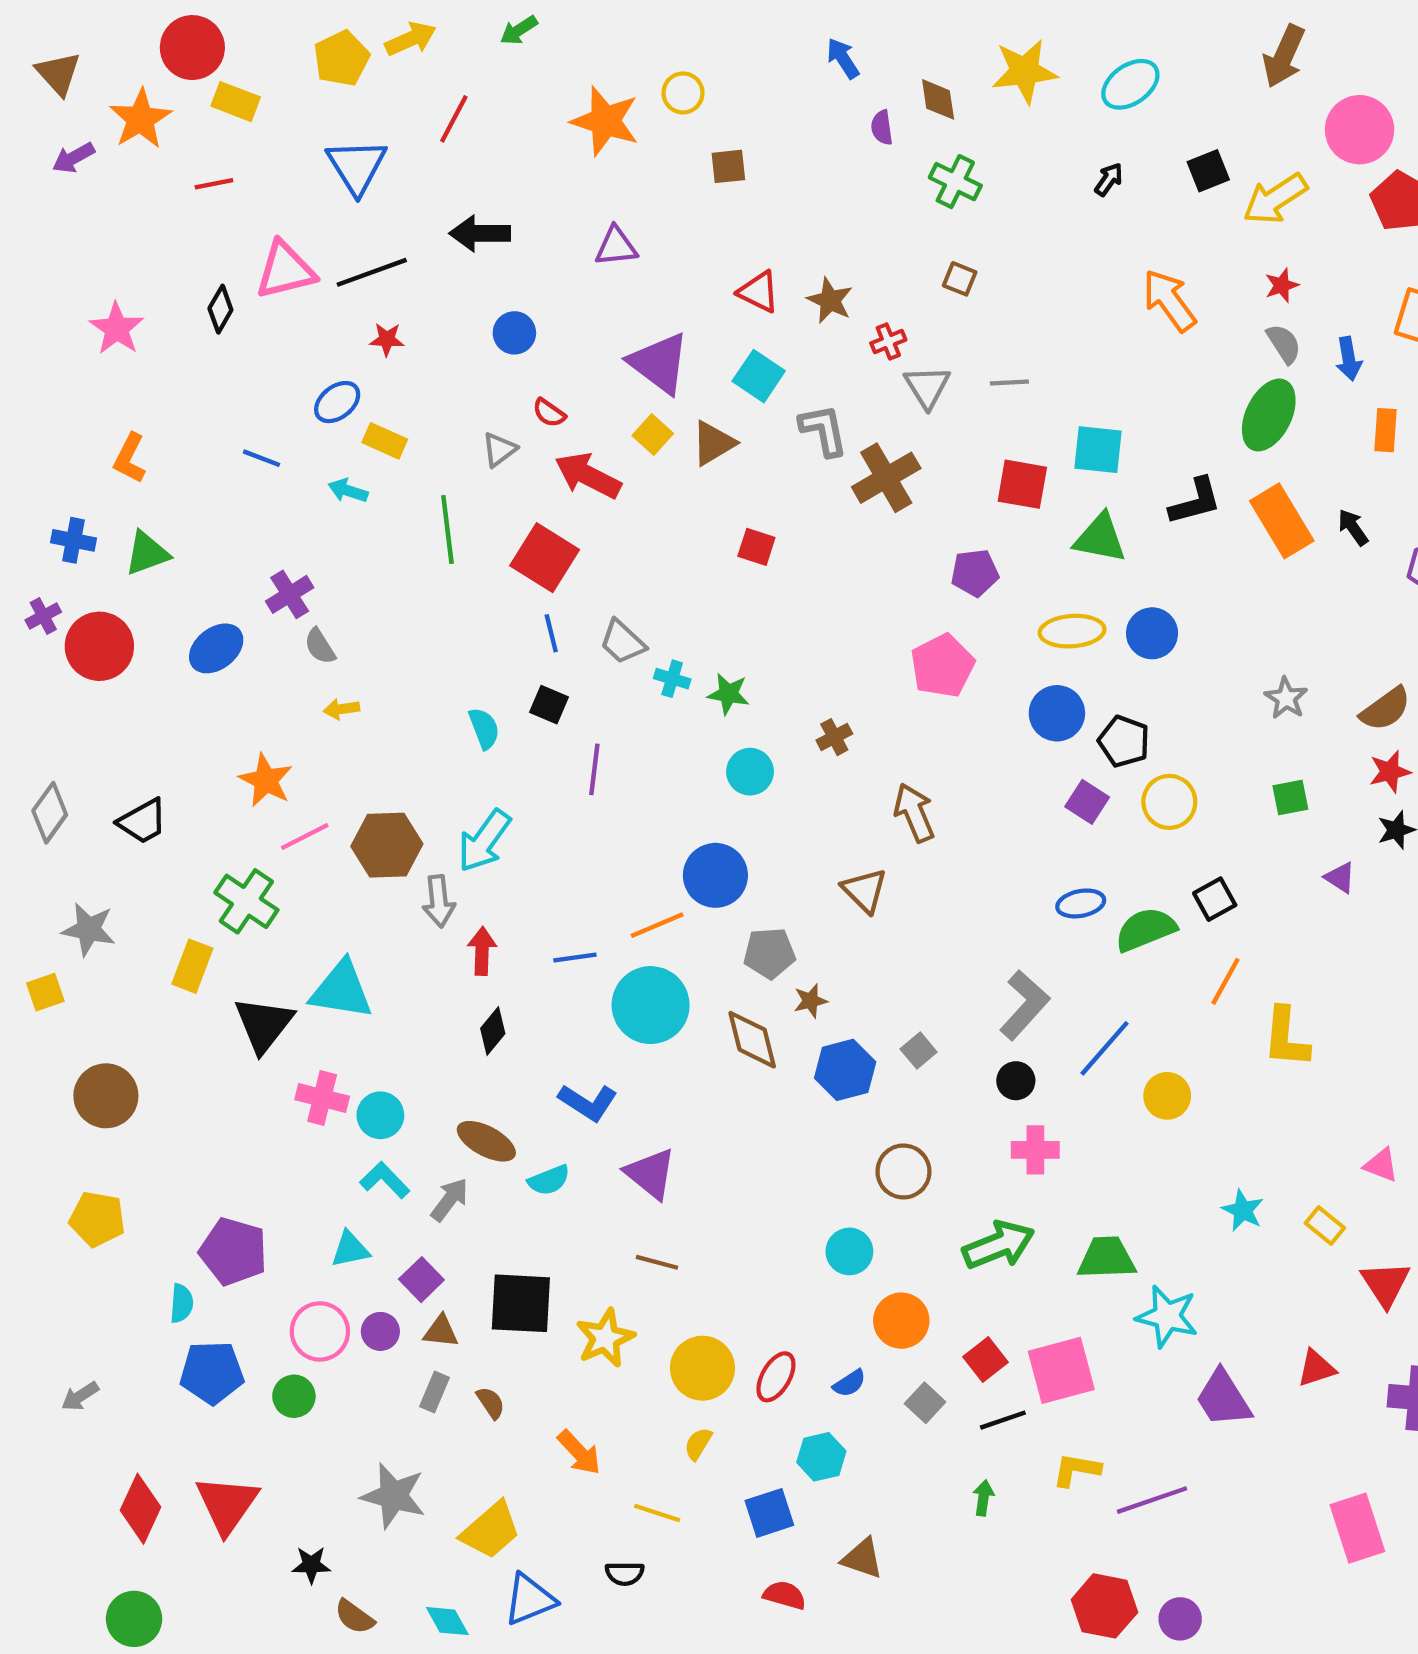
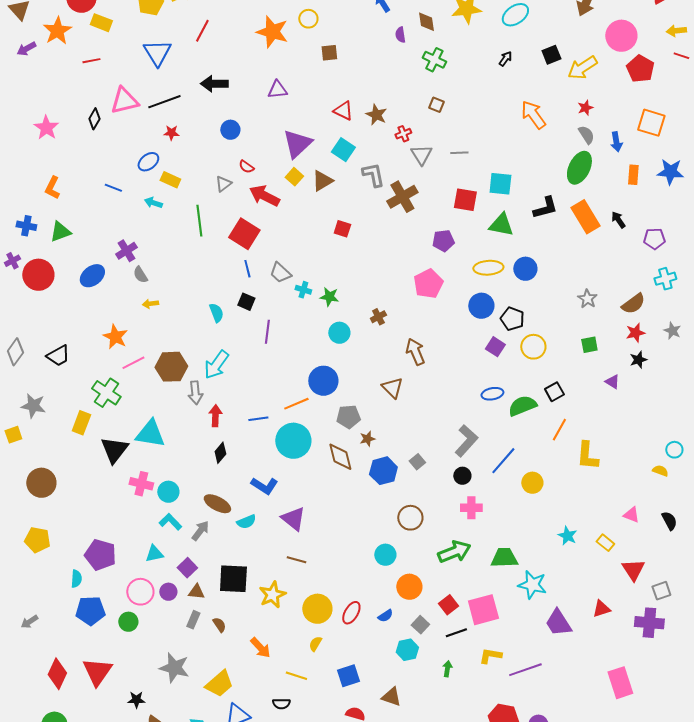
purple triangle: (659, 363) -> (297, 144), turned 40
cyan hexagon: (821, 1457) -> (407, 650), moved

